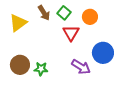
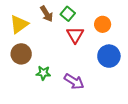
orange circle: (90, 17) -> (103, 24), moved
brown circle: (20, 65) -> (21, 54), moved
purple arrow: (81, 67) -> (74, 81), moved

